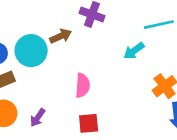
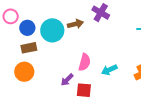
cyan arrow: (134, 51) -> (109, 70), moved
purple arrow: (38, 118) -> (67, 80), moved

